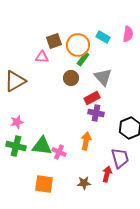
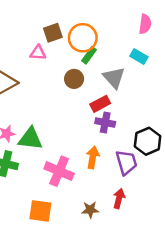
cyan rectangle: (103, 37) -> (139, 56), moved
green triangle: (42, 146) -> (30, 139), moved
pink cross: (59, 152) -> (59, 171), size x1.6
purple trapezoid: (120, 158) -> (126, 162), moved

